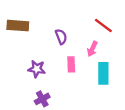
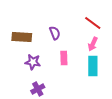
brown rectangle: (18, 26) -> (22, 37), moved
pink arrow: (92, 49) -> (93, 44), moved

